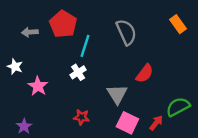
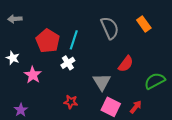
red pentagon: (63, 24) -> (48, 41), moved
orange rectangle: (178, 24) -> (144, 24), moved
gray arrow: (30, 32) -> (15, 19), moved
green semicircle: (178, 107) -> (155, 81), moved

